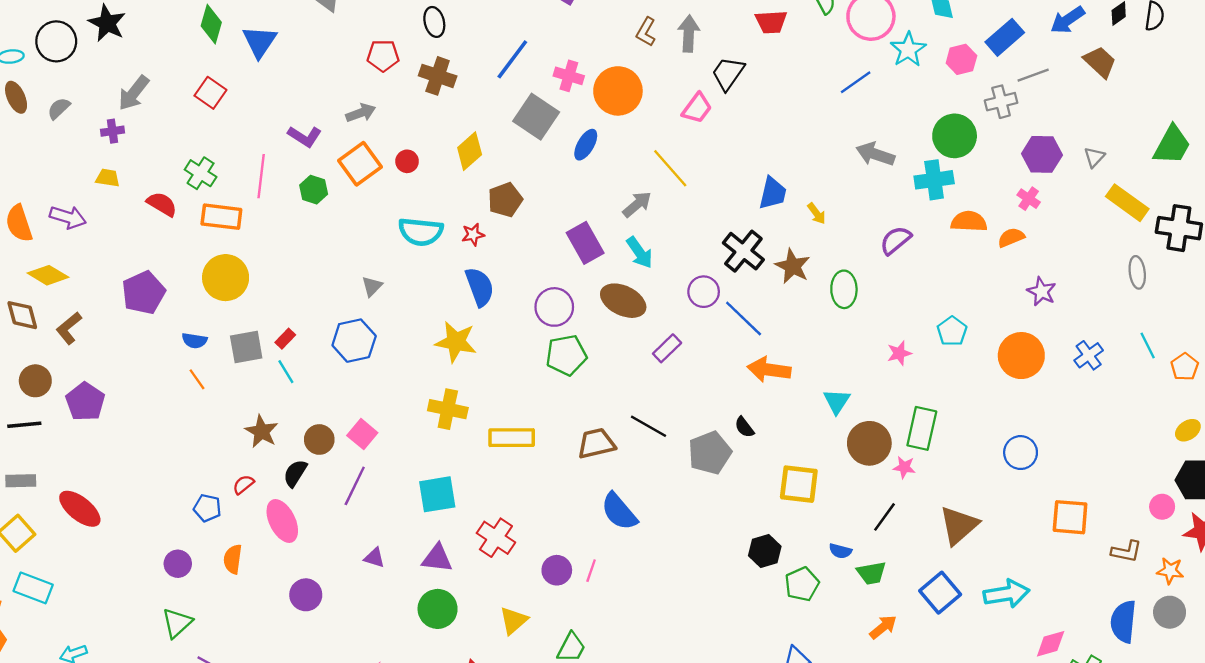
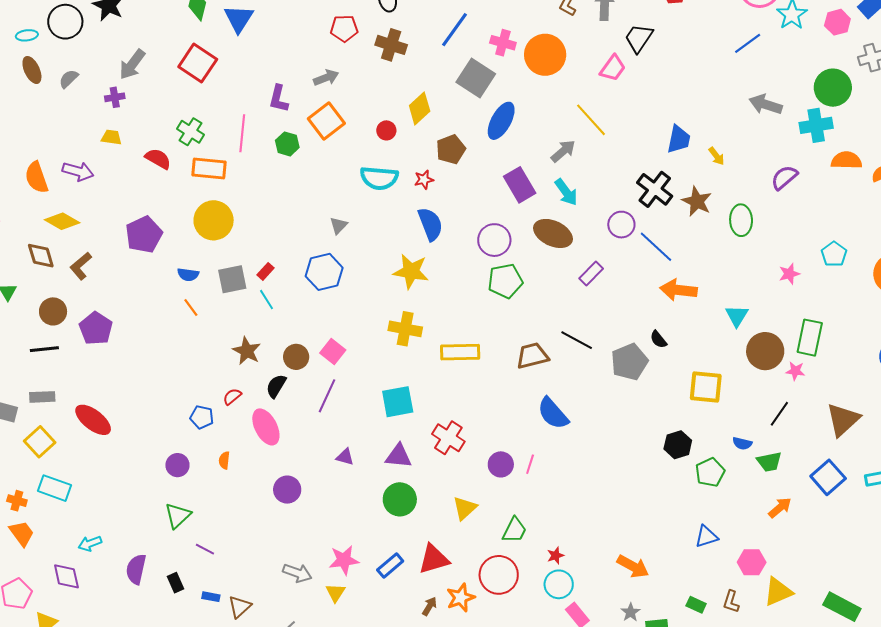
red square: (210, 93) -> (198, 63), size x1.4
purple L-shape: (305, 136) -> (279, 99), turned 72
blue ellipse: (586, 145) -> (501, 121), moved, size x1.4
red circle: (407, 161) -> (386, 130), moved
orange semicircle: (233, 559) -> (224, 460), size x0.7

